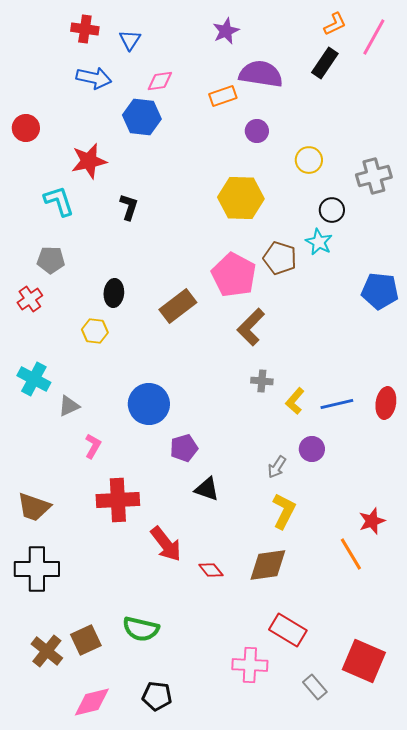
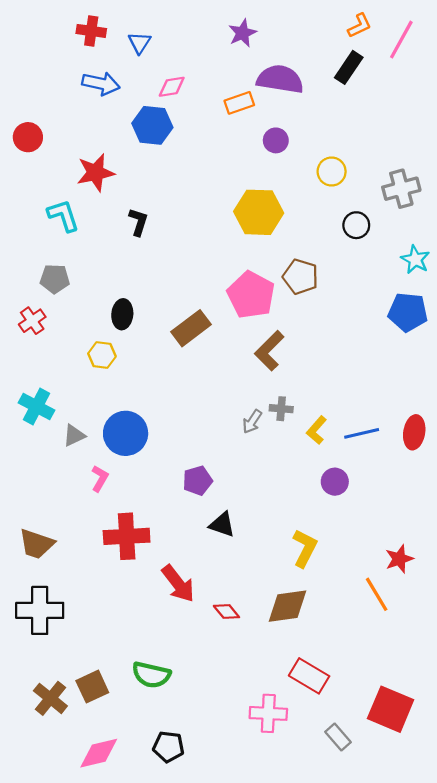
cyan star: (319, 242) -> (415, 260), moved
blue circle: (149, 404) -> (126, 433), moved
gray arrow: (277, 467) -> (252, 422), moved

